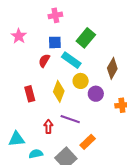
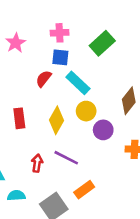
pink cross: (55, 15) -> (60, 33), moved
green rectangle: (86, 38) -> (102, 43), moved

